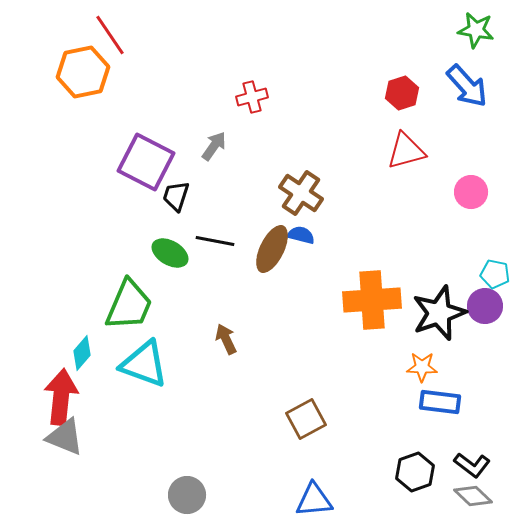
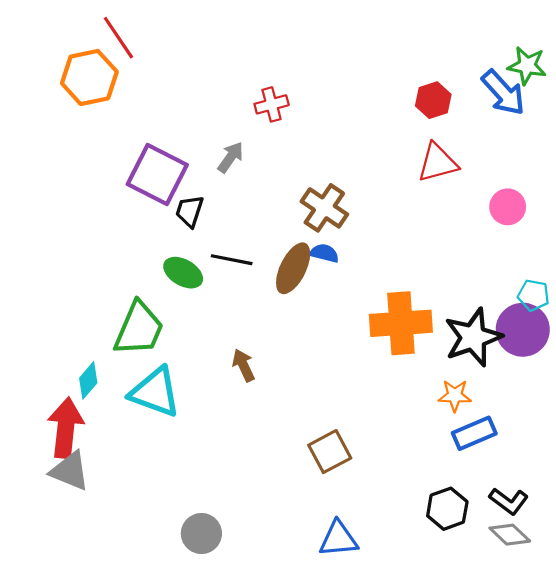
green star: (476, 30) -> (527, 66), moved
purple circle: (485, 306) -> (523, 330), size x1.4
blue rectangle: (440, 402) -> (474, 433), turned -30

